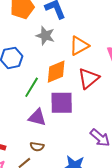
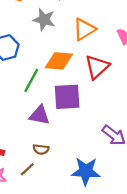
orange diamond: (56, 72) -> (59, 61), turned 30

